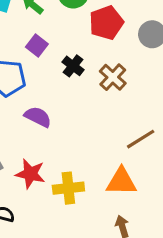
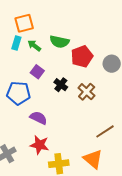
red star: (30, 174) -> (39, 145), moved
orange triangle: (121, 181) -> (93, 159), turned 40

